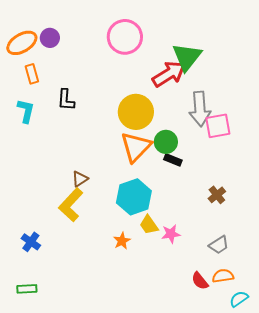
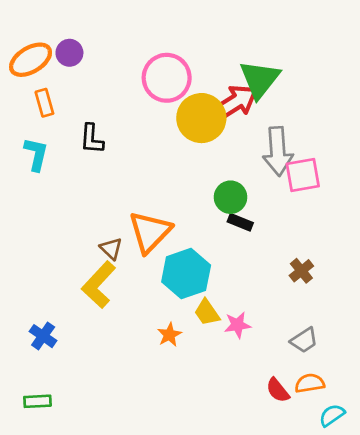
pink circle: (125, 37) -> (167, 78), moved
yellow circle: (136, 112) -> (201, 118), moved
orange triangle: (136, 147) -> (150, 232), moved
brown triangle: (80, 179) -> (111, 249), turned -42

